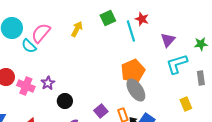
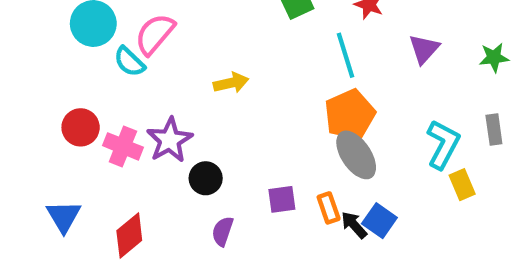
yellow arrow: (77, 29) -> (231, 83), moved, turned 49
cyan line: (131, 31) -> (346, 55), moved
cyan L-shape: (177, 64) -> (443, 144), moved, turned 135
purple star: (48, 83) -> (170, 140), size x1.5
purple square: (101, 111) -> (282, 199), turned 32

